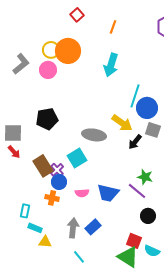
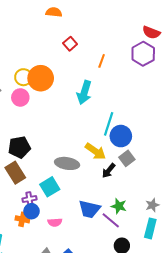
red square: (77, 15) -> (70, 44), moved
orange line: (113, 27) -> (102, 61), moved
gray square: (153, 130) -> (127, 158), turned 35
brown rectangle: (43, 166) -> (15, 173), moved
purple cross: (57, 170) -> (29, 199), turned 32
blue trapezoid: (108, 193) -> (89, 209), moved
orange cross: (52, 198) -> (22, 219), moved

